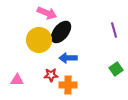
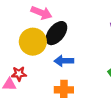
red star: (51, 75) -> (19, 74), moved

